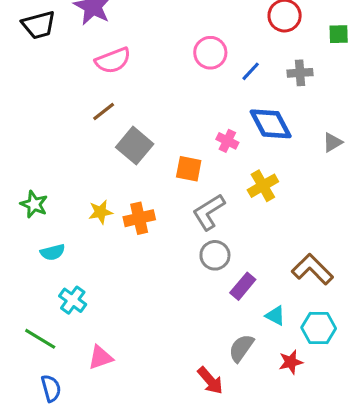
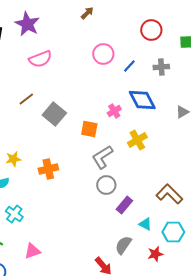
brown line: (104, 111) -> (26, 99), moved
pink cross: (227, 141) -> (114, 111), turned 32
yellow star: (101, 212) -> (13, 159), moved
orange cross: (139, 218) -> (48, 169), moved

